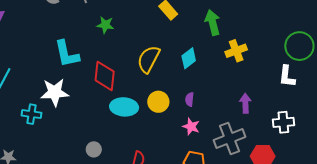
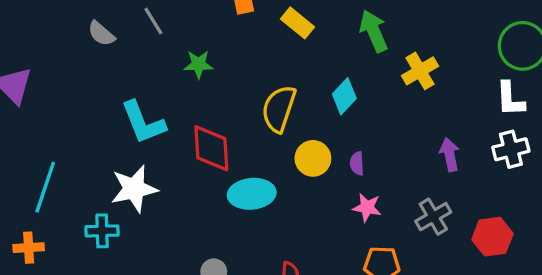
yellow circle: (158, 102) -> (313, 158), moved
white cross: (283, 122) -> (511, 149), moved
gray cross: (230, 139) -> (433, 217), size x0.7

